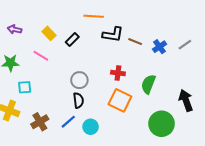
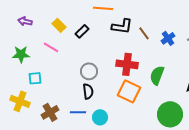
brown line: (135, 42) -> (144, 33), turned 32
red cross: (118, 73) -> (127, 64), size x1.5
blue line: (68, 122) -> (78, 112), turned 42

